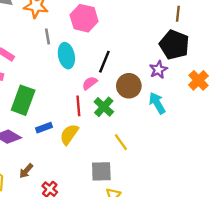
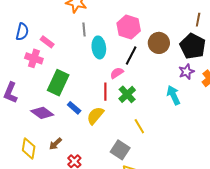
pink hexagon: (84, 18) -> (129, 27), moved
purple star: (158, 70) -> (186, 72), moved
brown circle: (129, 86) -> (159, 43), moved
blue rectangle: (44, 128) -> (74, 108), turned 56
gray square: (101, 171) -> (120, 150), turned 30

